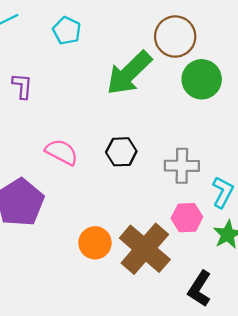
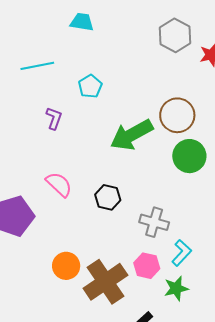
purple L-shape: (22, 86) -> (54, 118), moved

